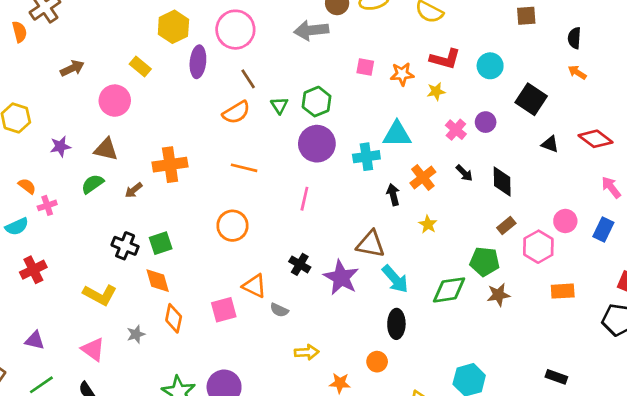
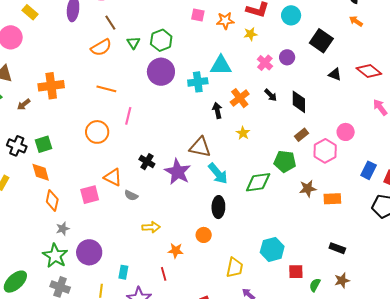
pink line: (304, 199) -> (128, 116), moved
blue rectangle: (603, 230) -> (369, 170), moved
orange rectangle: (563, 291) -> (332, 199), moved
brown star: (498, 295) -> (308, 189), moved
gray star: (136, 334) -> (63, 229), moved

